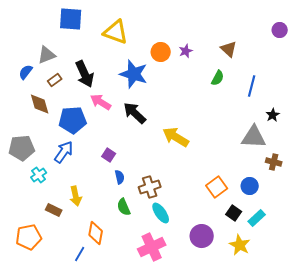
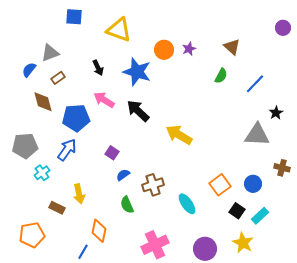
blue square: (71, 19) -> (74, 17), size x0.7
black arrow: (85, 74) -> (98, 68), moved, size x0.6
blue line: (252, 86) -> (255, 84), turned 30
brown cross: (274, 162) -> (282, 168), moved
blue semicircle: (120, 177) -> (123, 175), turned -112
cyan ellipse: (161, 213) -> (187, 204), moved
purple circle: (202, 236) -> (205, 249), moved

